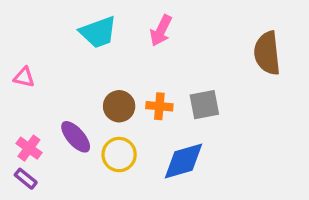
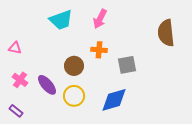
orange cross: (159, 106) -> (99, 50), moved
pink cross: (29, 148) -> (20, 80), moved

